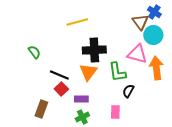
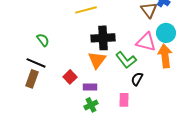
cyan circle: (153, 35) -> (166, 33), moved
green L-shape: (117, 72) -> (126, 60), turned -30
black line: (59, 75) -> (36, 63), moved
brown rectangle: (41, 109) -> (32, 79), moved

